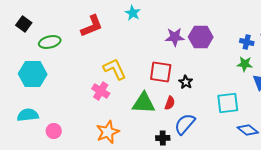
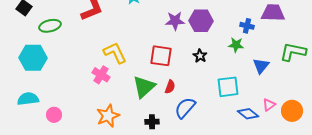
green star: (245, 64) -> (236, 45), moved
black star: (186, 82) -> (200, 56), moved
green triangle: (144, 103) -> (144, 87), turned -45
black cross: (163, 138) -> (152, 122), moved

